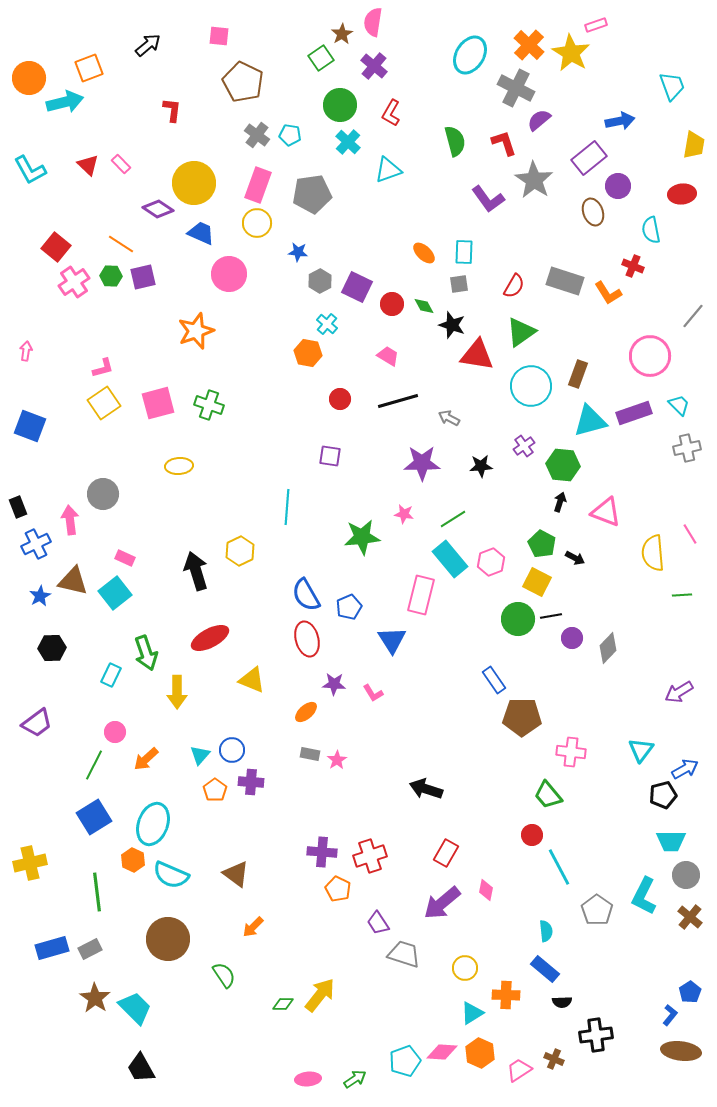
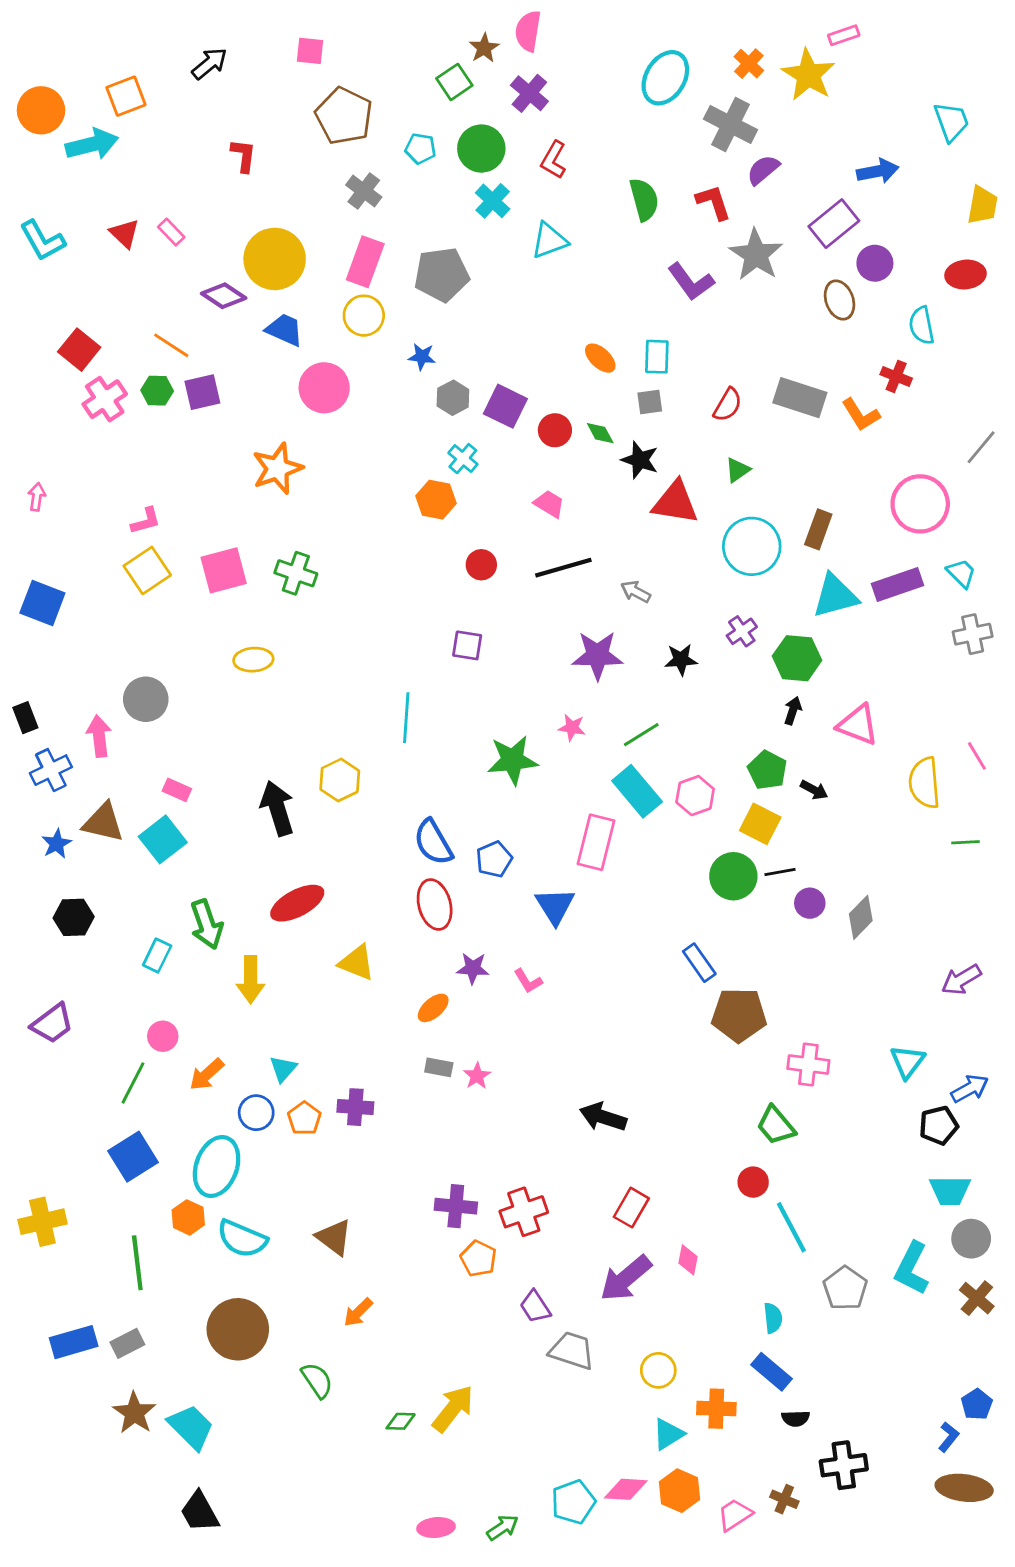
orange cross: (529, 45) -> (749, 64), size x0.7
cyan pentagon: (290, 135) -> (420, 149), moved
green triangle: (521, 332) -> (738, 470), size x0.6
blue circle: (232, 750) -> (256, 1113), moved

